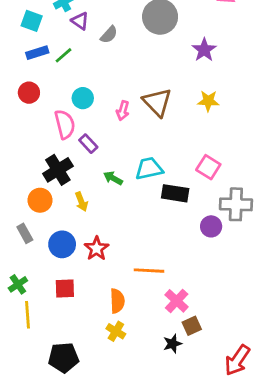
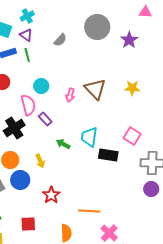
purple triangle: (80, 21) -> (26, 35), moved
purple star: (204, 50) -> (129, 40), moved
green line: (63, 55) -> (27, 55), turned -64
cyan trapezoid: (149, 168) -> (89, 137), turned -70
black cross: (58, 170) -> (14, 128), moved
purple circle: (211, 226) -> (151, 189), moved
blue circle: (62, 244) -> (20, 180), moved

